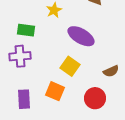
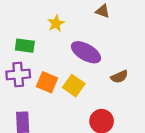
brown semicircle: (111, 71) -> (119, 77), moved
orange square: (55, 91) -> (47, 82), moved

